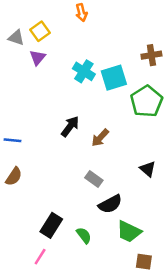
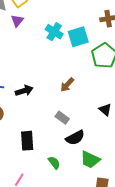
black arrow: (70, 126) -> (24, 91), moved, turned 36
black rectangle: (51, 225) -> (27, 141), moved, turned -36

